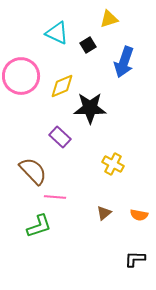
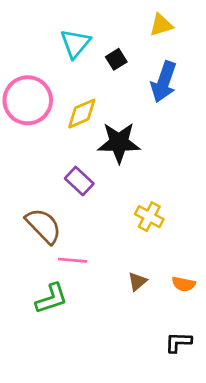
yellow triangle: (109, 19) -> (161, 25), moved
cyan triangle: (57, 33) -> (75, 43), turned 45

